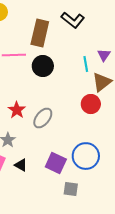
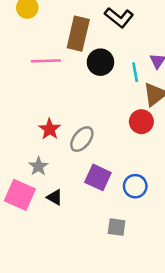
black circle: (43, 66) -> (100, 62), moved
blue circle: (86, 156) -> (135, 186), size x0.7
purple square: (56, 163) -> (98, 177), moved

